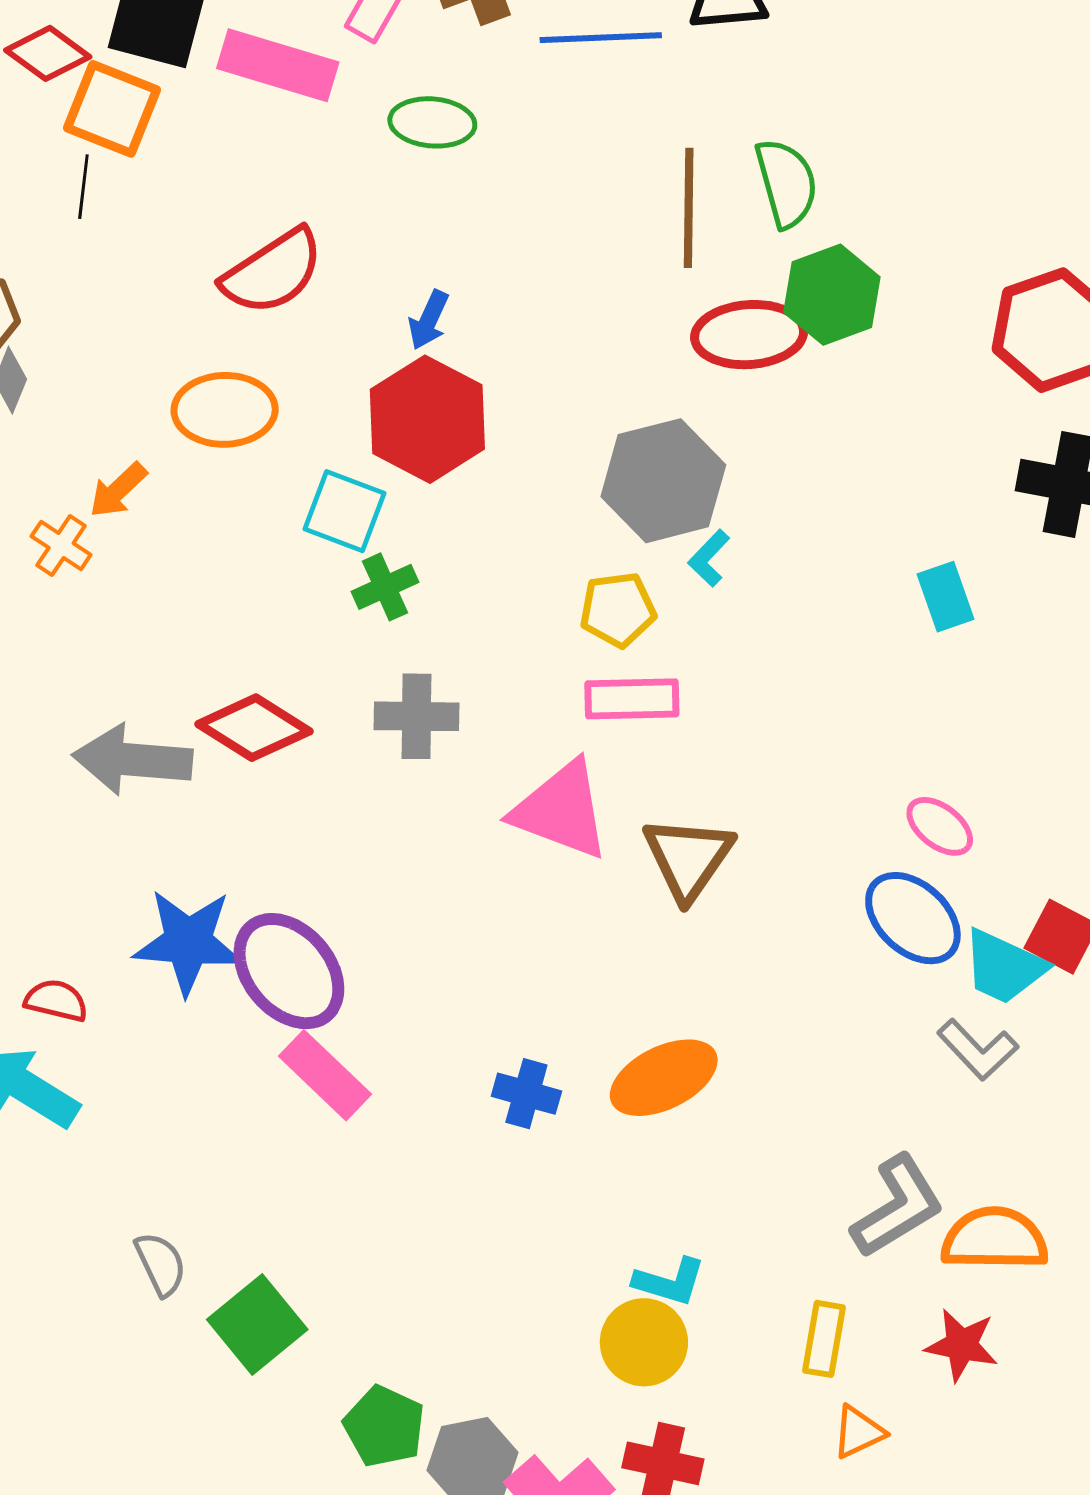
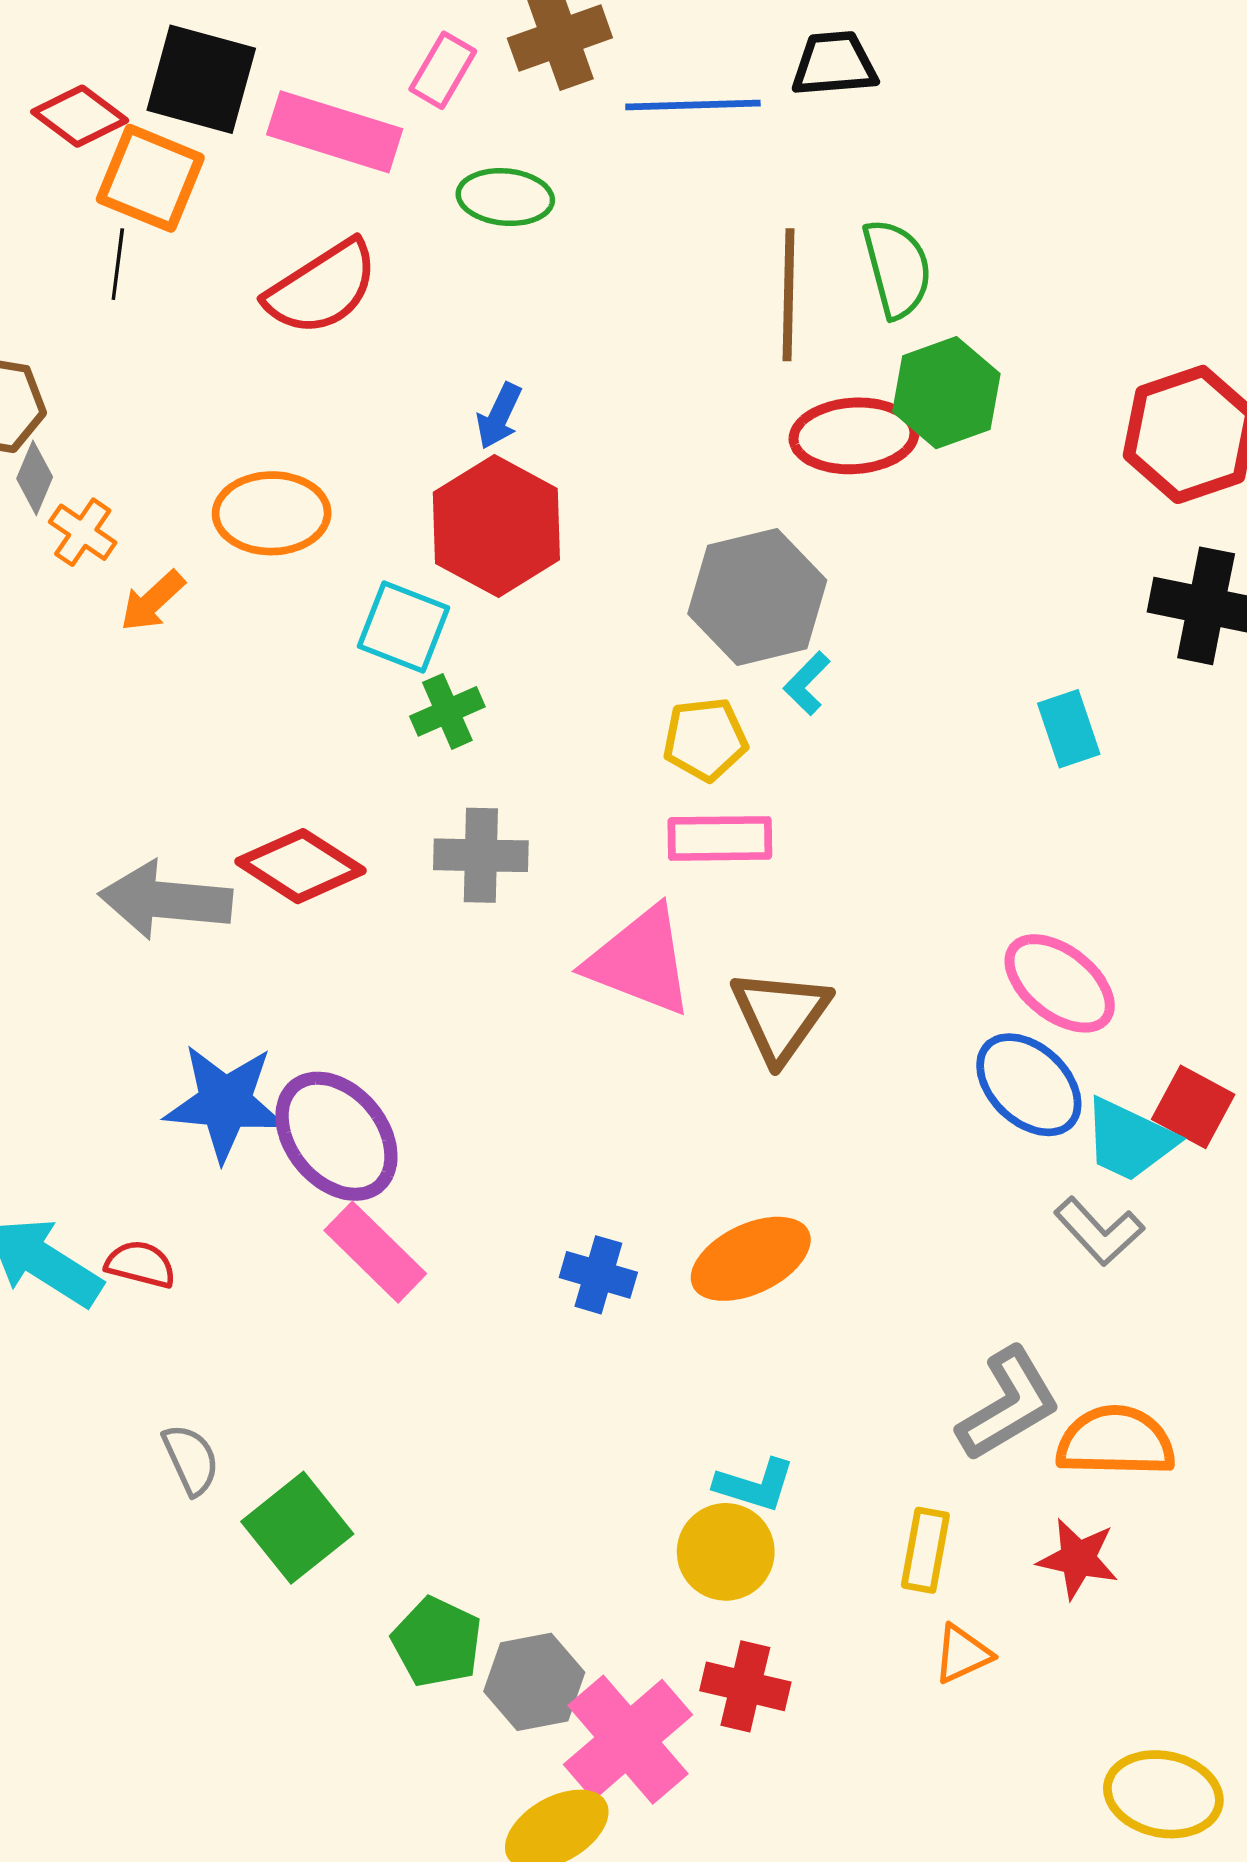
red semicircle: (273, 272) -> (322, 288), moved
orange cross: (61, 546) -> (83, 532), moved
pink ellipse: (940, 826) -> (1060, 983), size x1.5
red semicircle: (56, 1001) -> (141, 1264), moved

